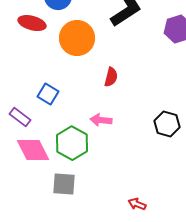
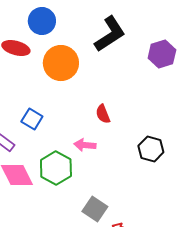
red semicircle: (111, 77) -> (103, 114), moved, turned 144
gray square: (64, 184) -> (95, 209), moved, turned 30

